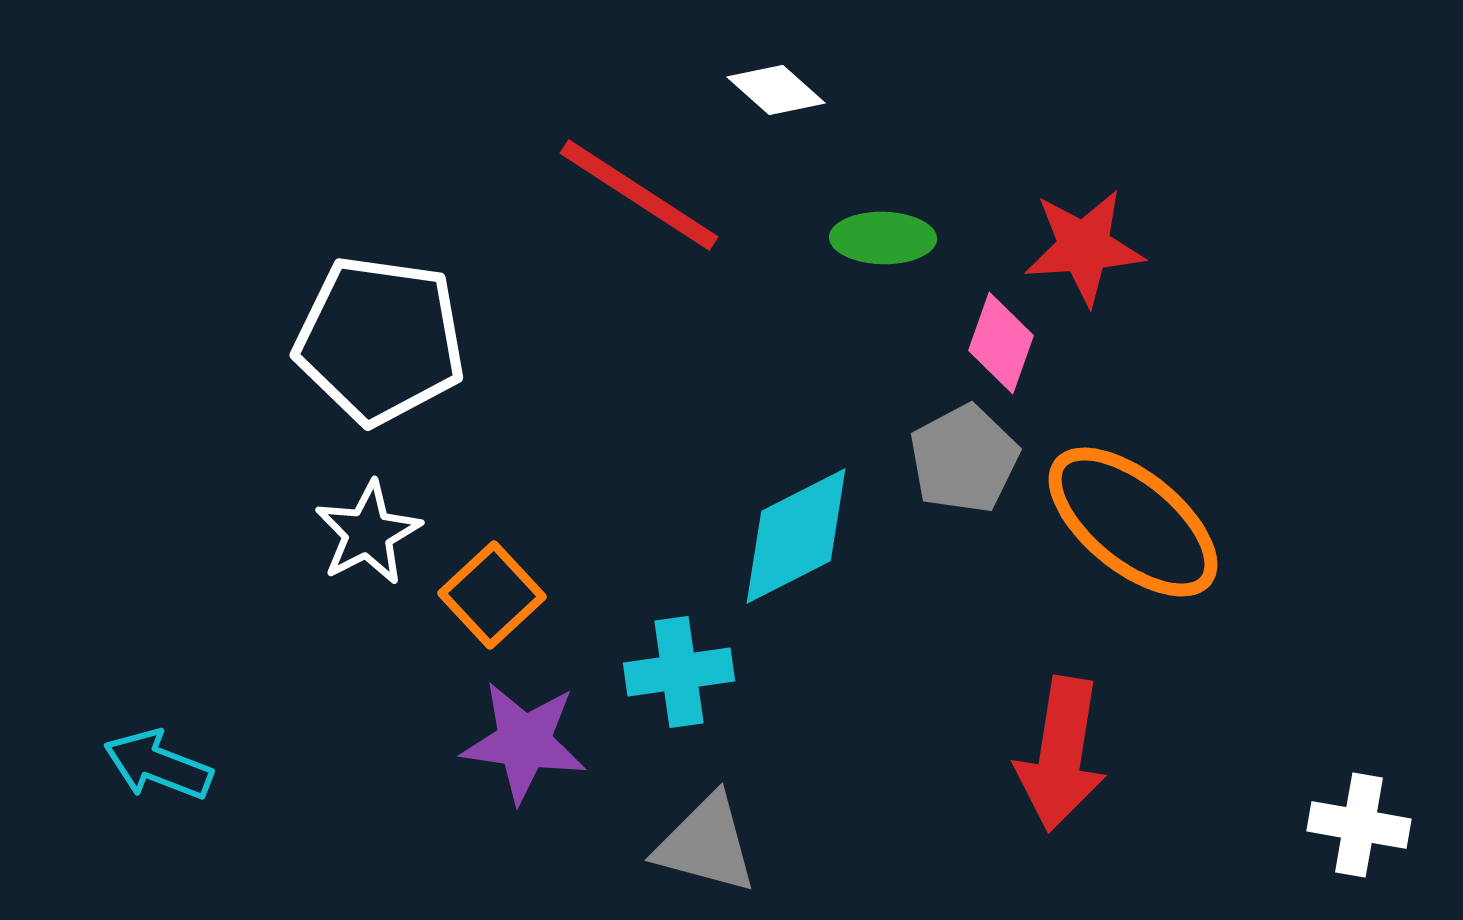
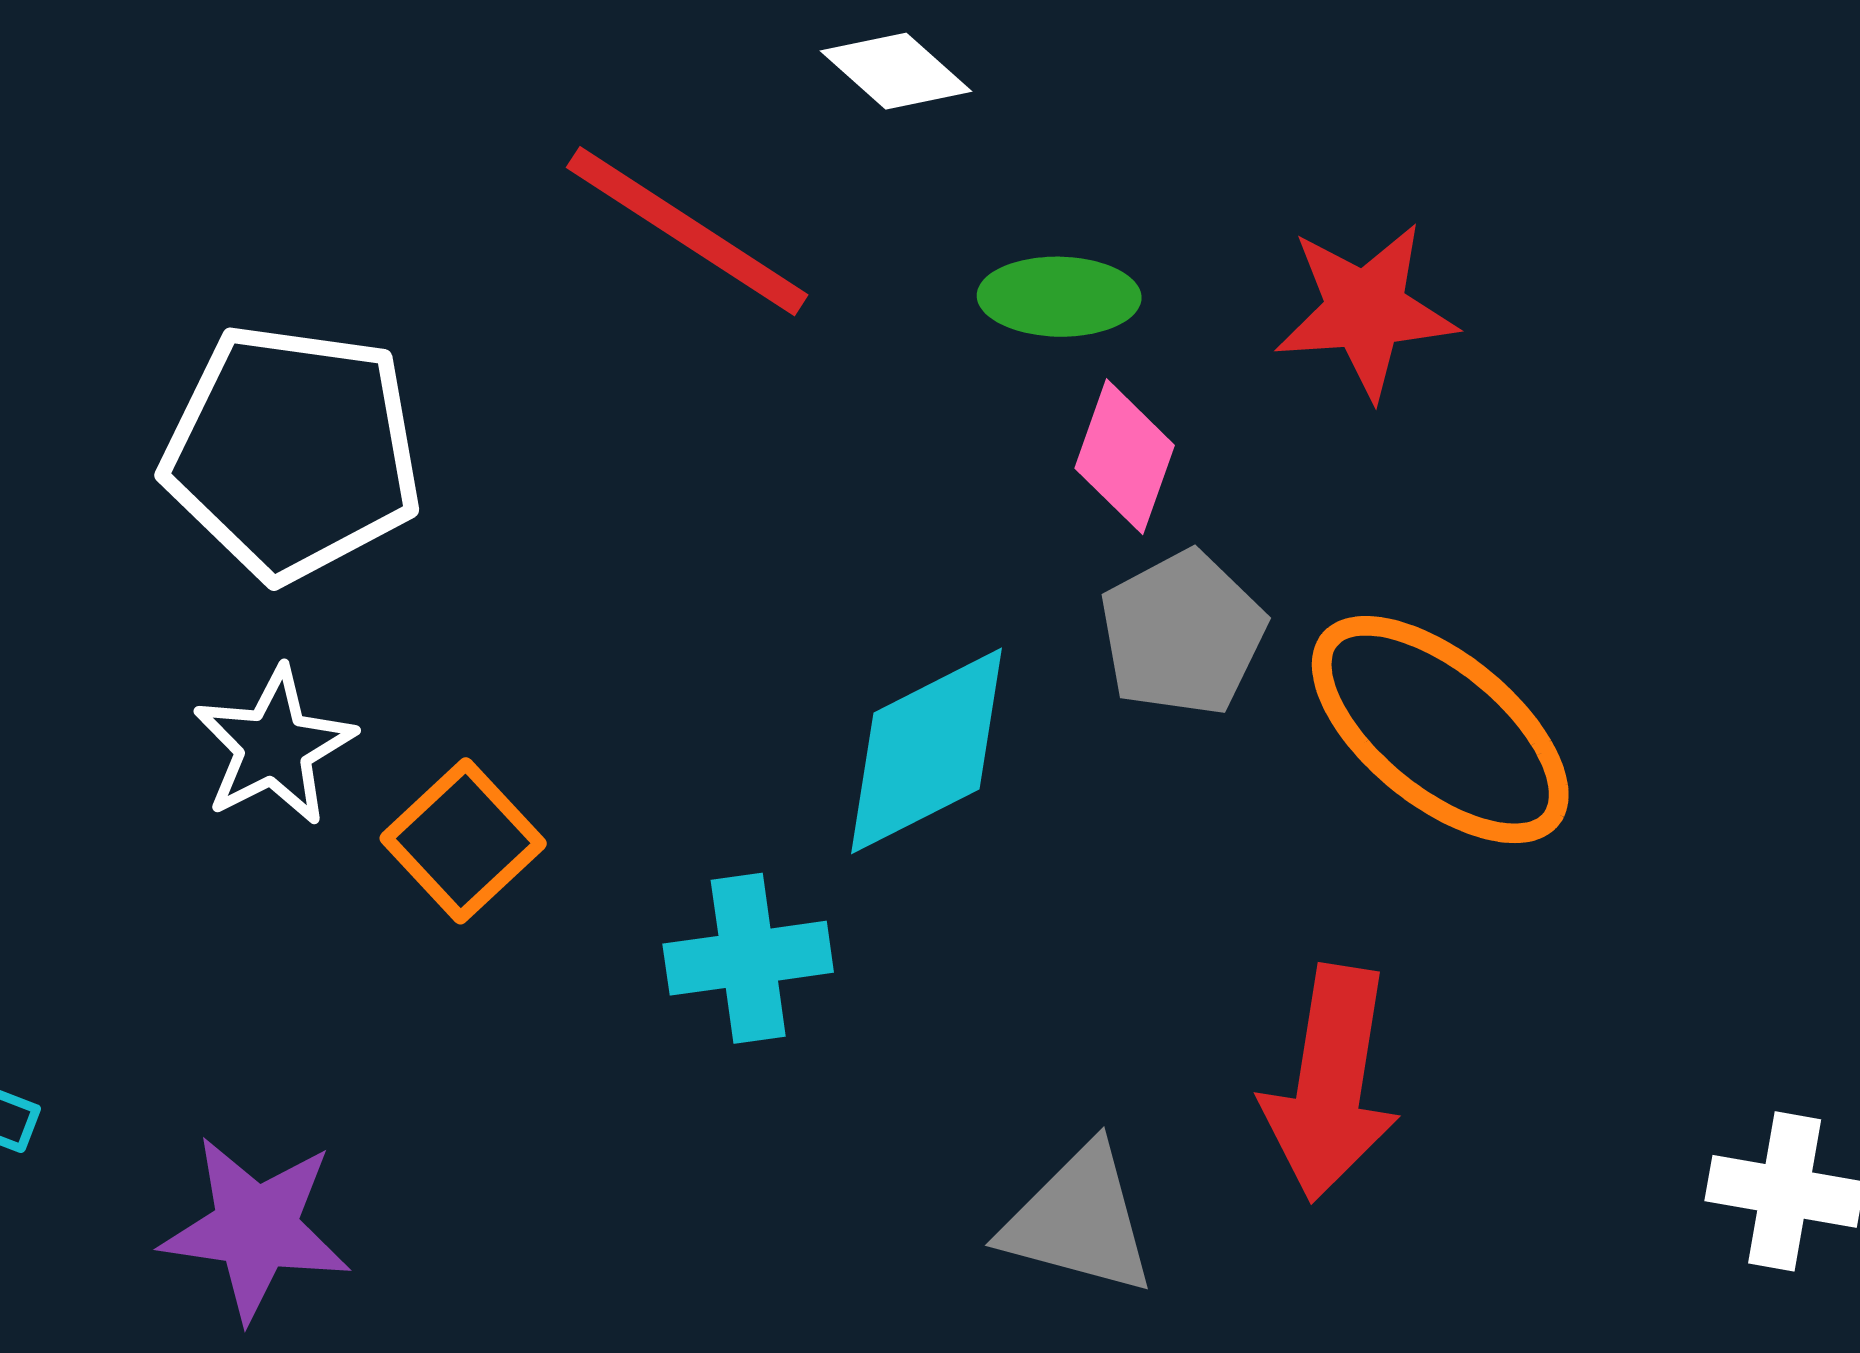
pink diamond: (1001, 343) -> (1125, 457), moved
purple star: (524, 742) -> (256, 1228), moved
gray triangle: (706, 844) -> (1079, 1220), moved

